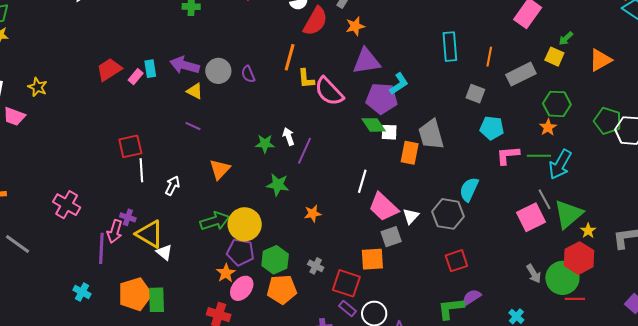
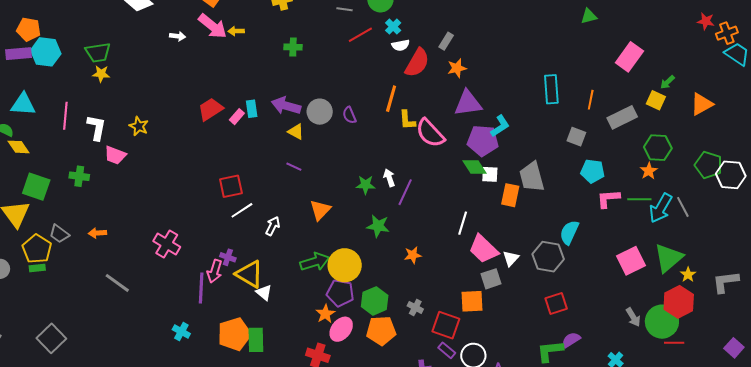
white line: (141, 170) -> (242, 210), turned 60
gray line: (544, 199) -> (683, 207), moved

